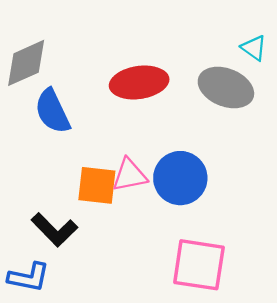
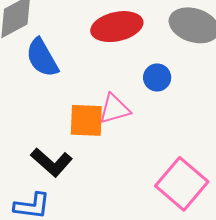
blue circle: (180, 178) -> (157, 77), moved, size x0.6
pink square: (199, 265) -> (182, 184), turned 36

